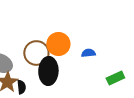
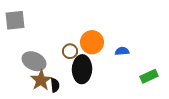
brown circle: (36, 53) -> (70, 51), size x0.6

